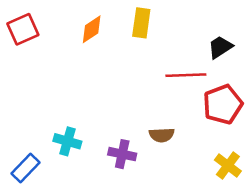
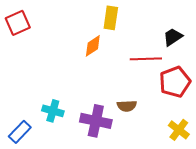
orange diamond: (92, 29) -> (93, 46), moved
purple cross: (122, 154) -> (96, 121), size x1.4

